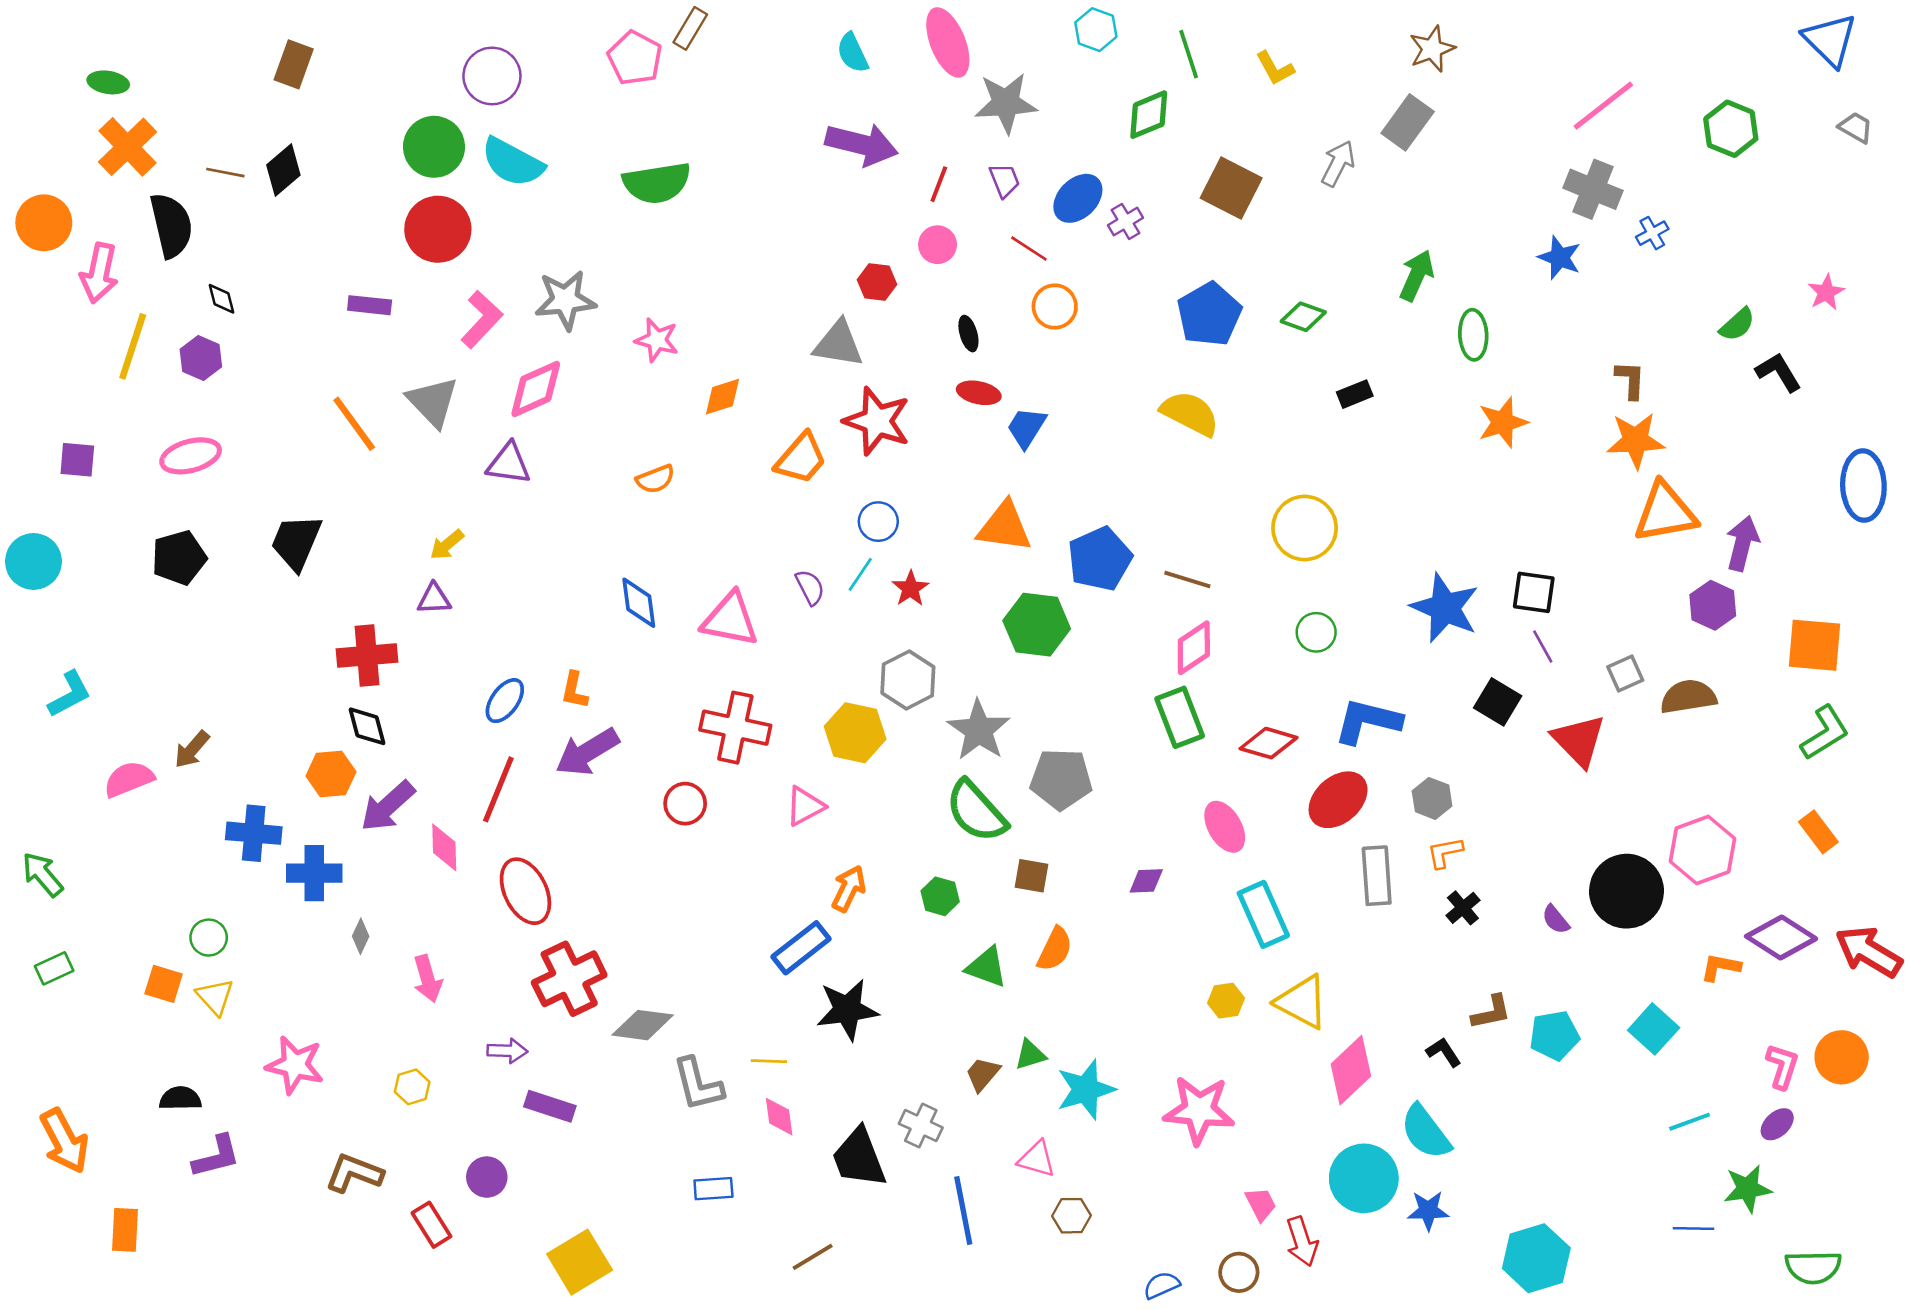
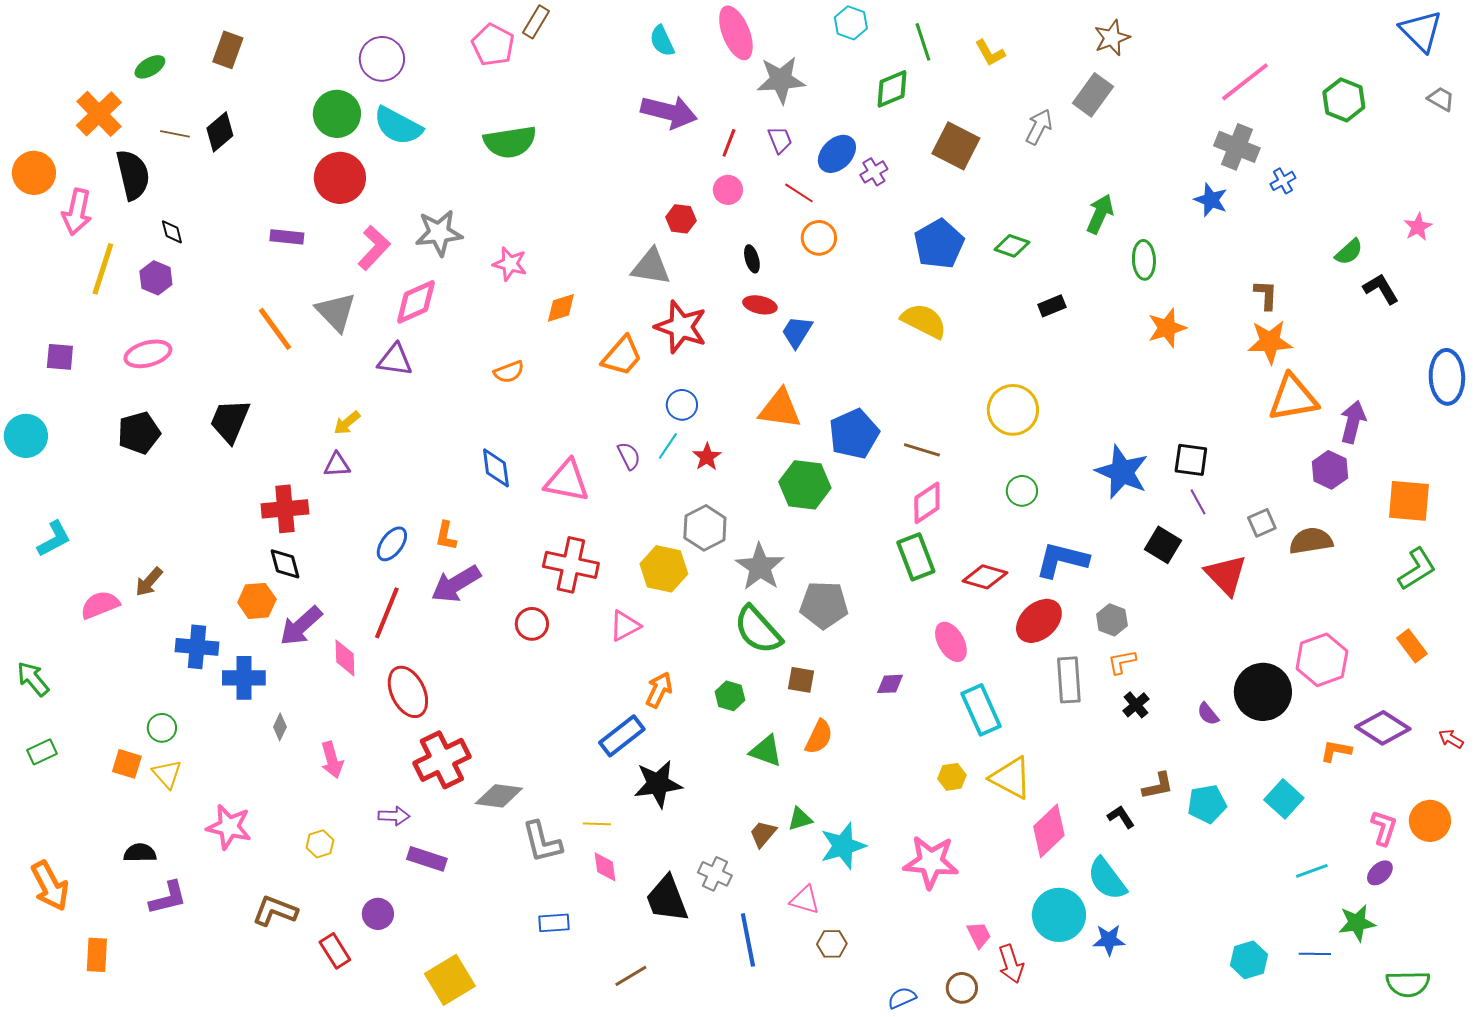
green ellipse: (108, 82) -> (150, 67), moved, turned -40
red arrow: (1869, 952) -> (1451, 739), size x0.5
cyan hexagon: (1536, 1258) -> (1249, 960), moved, size x0.7

